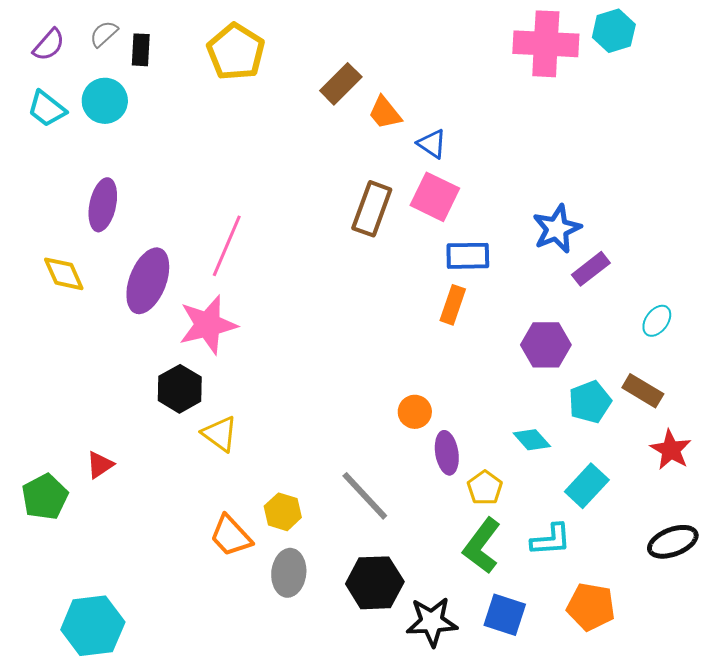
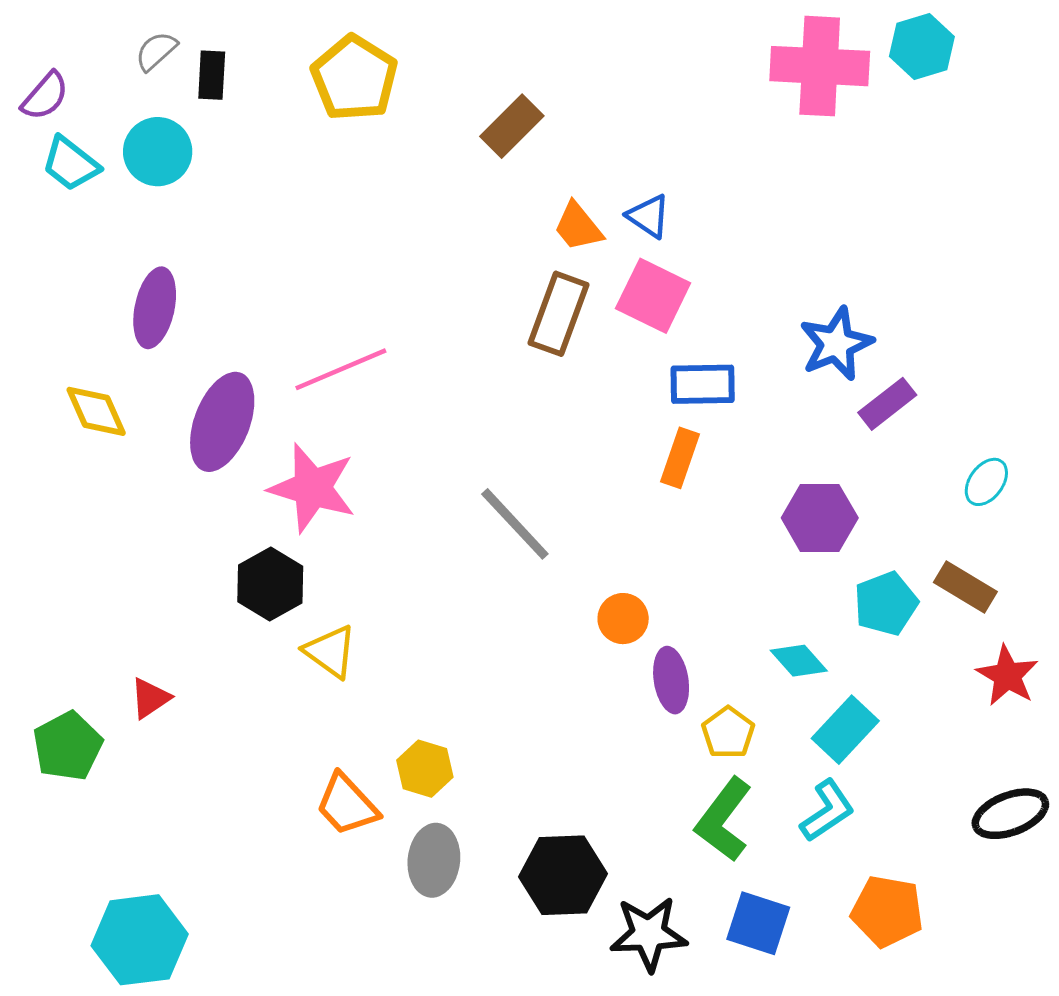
purple semicircle: (49, 45) -> (45, 96), moved
orange trapezoid: (385, 113) -> (578, 227), moved
pink line: (227, 246) -> (341, 369), turned 44
pink star: (208, 325) -> (312, 488), turned 30
cyan rectangle: (587, 486) -> (845, 730), moved
gray line: (365, 496) -> (515, 524), moved
cyan L-shape: (551, 540) -> (827, 811), turned -30

